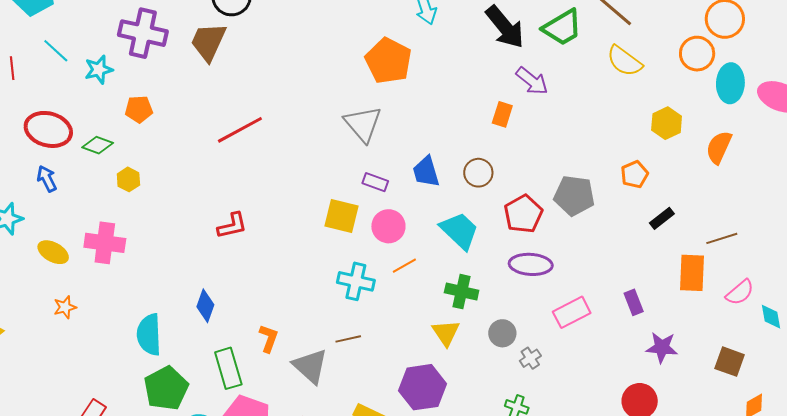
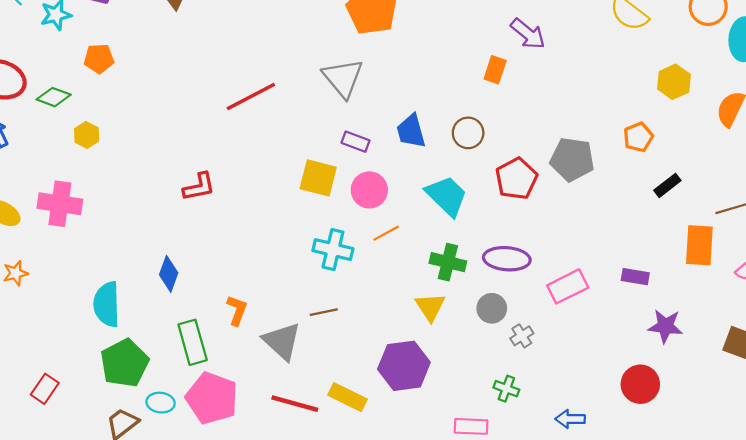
red line: (240, 130) -> (251, 96), moved
purple ellipse: (531, 264) -> (507, 259), moved
purple rectangle: (634, 302) -> (635, 277), turned -60

